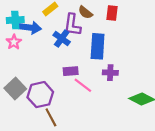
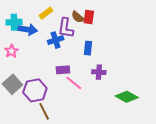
red rectangle: (112, 13) -> (89, 17), moved
blue cross: (62, 38) -> (56, 40), turned 35
pink star: (14, 42) -> (11, 51), moved
blue rectangle: (98, 46) -> (88, 48), size x0.6

